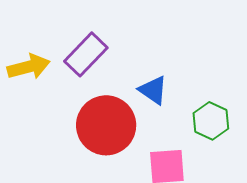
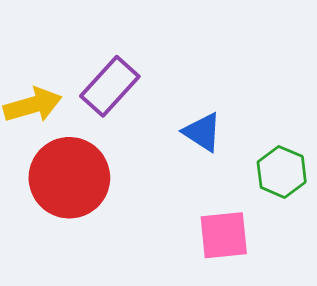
red circle: (106, 125) -> (69, 178), moved

